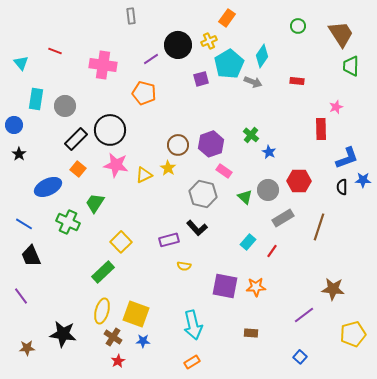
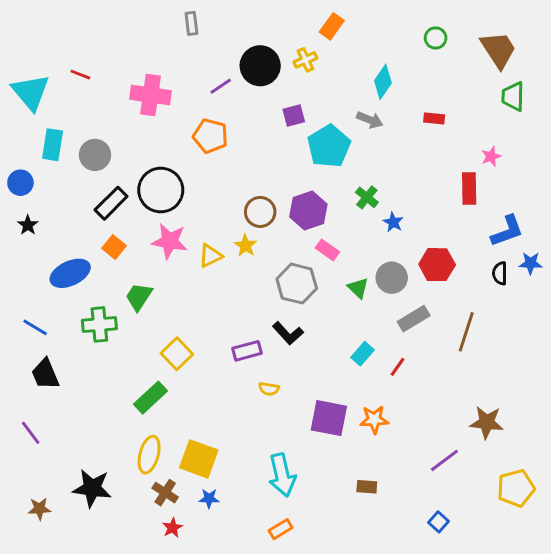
cyan triangle: (21, 63) -> (31, 92), size x1.8
cyan pentagon: (229, 64) -> (329, 146), moved
green cross: (68, 222) -> (99, 324), turned -30

